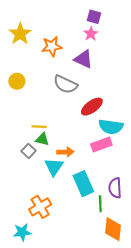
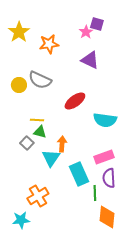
purple square: (94, 17) -> (97, 24), moved
purple triangle: (83, 59) -> (90, 60), moved
yellow circle: (17, 81) -> (19, 85), moved
gray semicircle: (65, 84) -> (40, 80), moved
red ellipse: (92, 107) -> (75, 101), moved
pink rectangle: (101, 145) -> (104, 157), moved
orange arrow: (65, 152) -> (62, 144), turned -84

